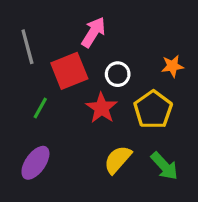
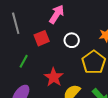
red square: (69, 71) -> (42, 38), size x0.7
red star: (102, 108) -> (54, 77), moved

